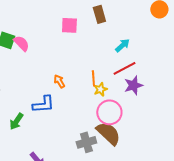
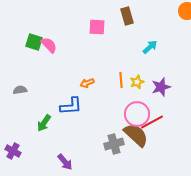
red line: (124, 68) -> (152, 122), moved
orange arrow: (59, 81) -> (87, 83), turned -80
yellow star: (100, 89) -> (137, 82), moved

